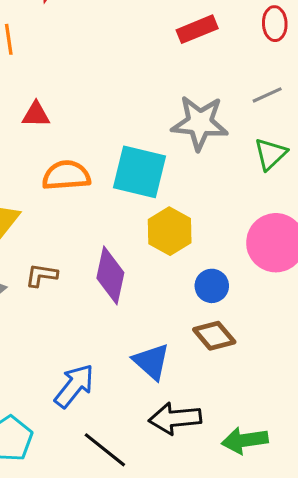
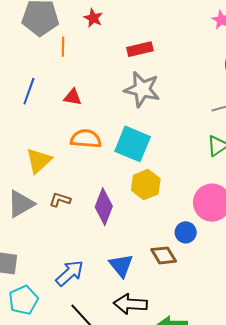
red rectangle: (197, 29) -> (140, 49), moved
gray star: (200, 123) -> (142, 89), moved
blue circle: (212, 286) -> (186, 232), moved

